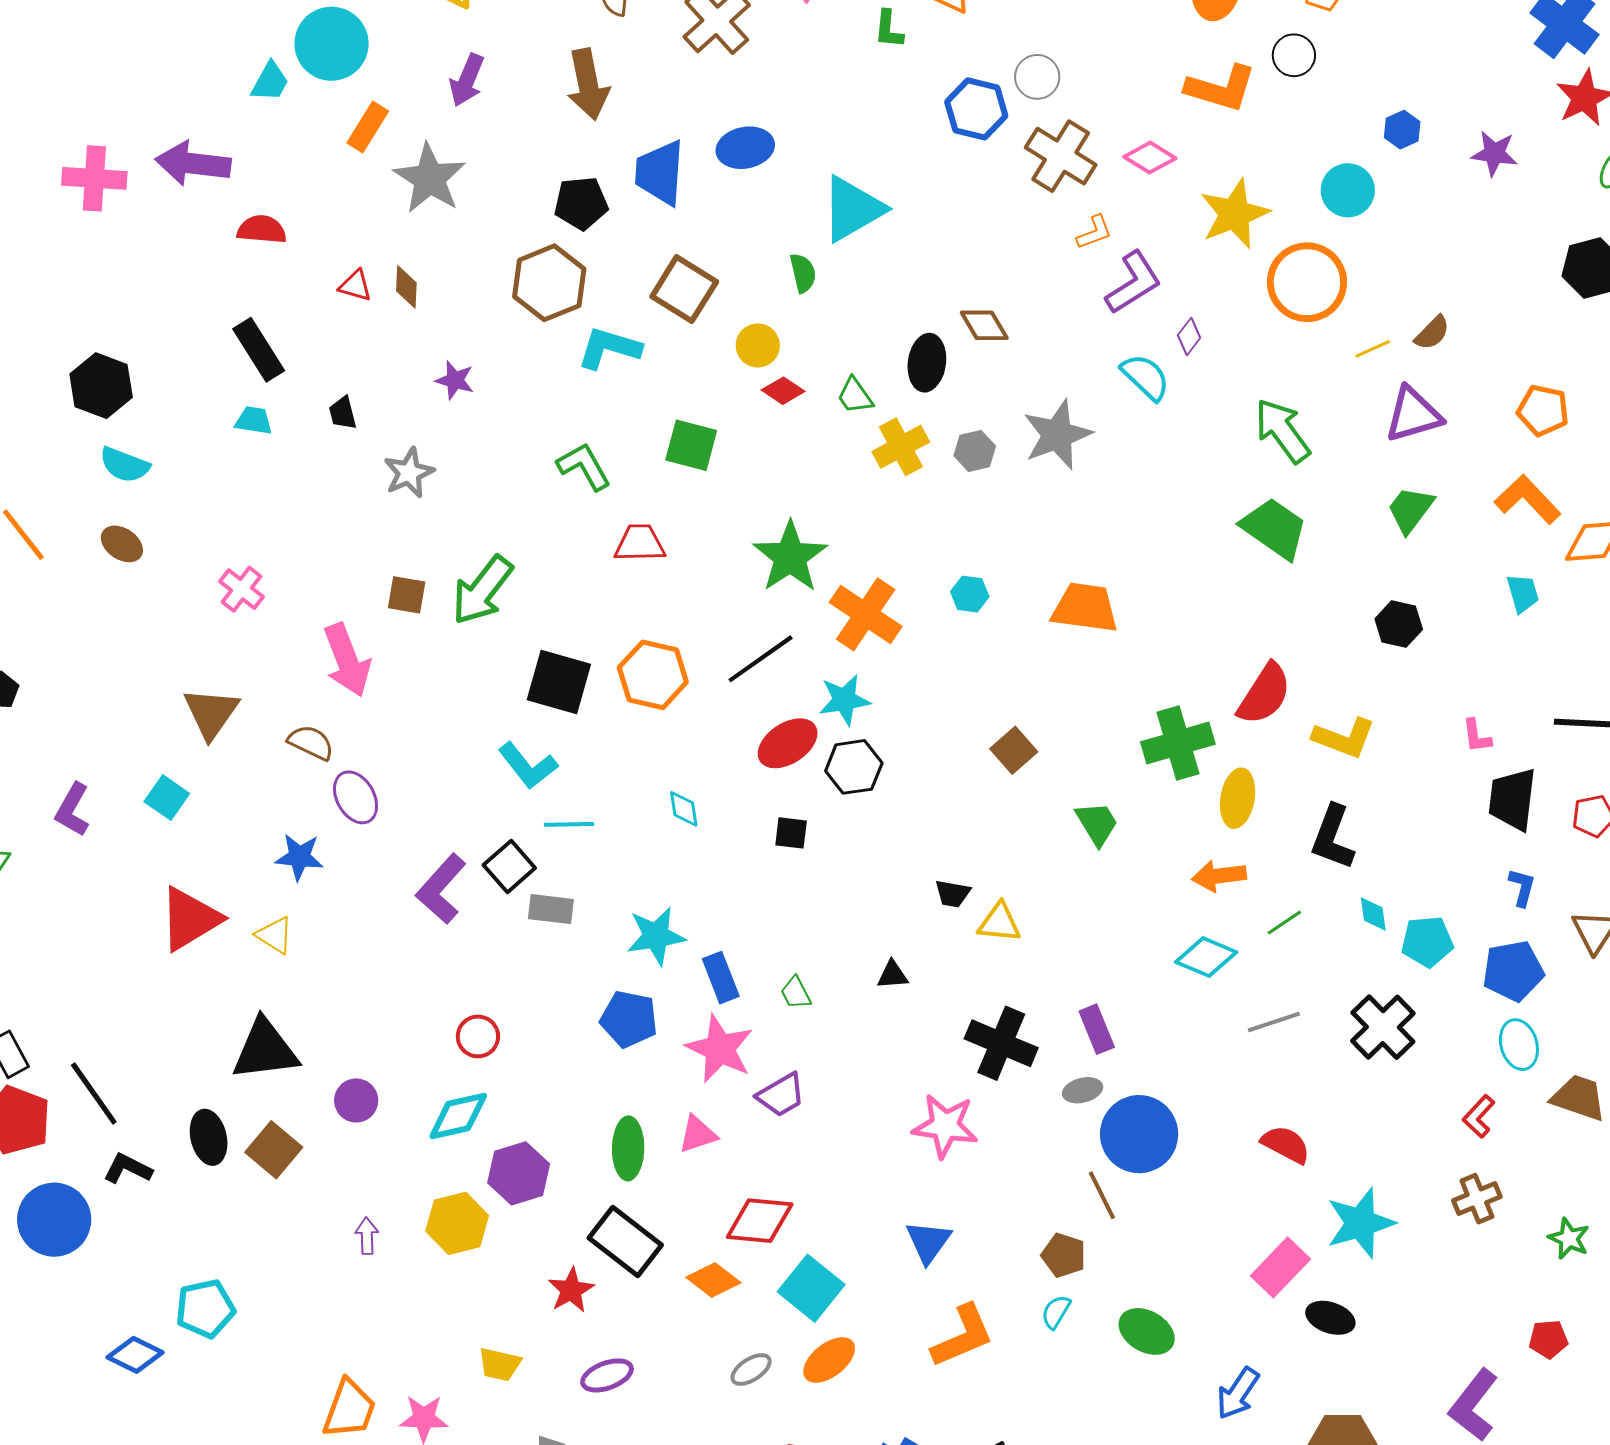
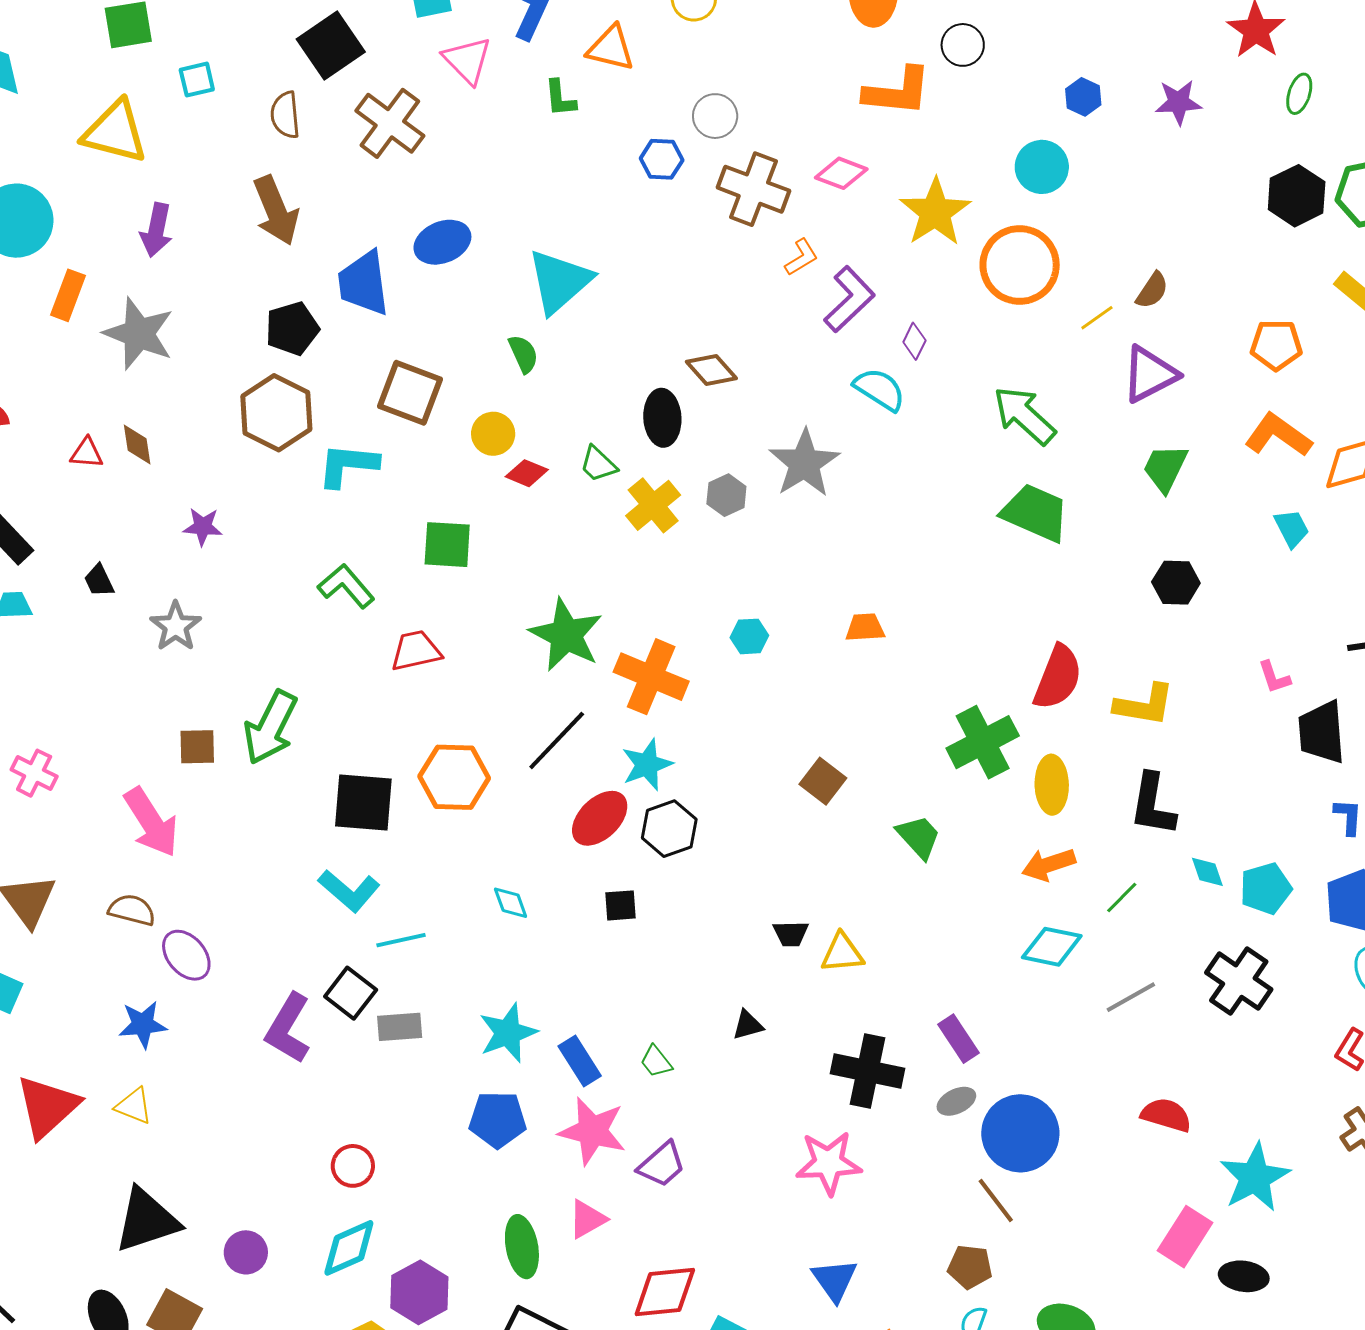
blue hexagon: (976, 109) -> (662, 159), size x0.7
orange trapezoid: (1085, 608) -> (865, 627), size x0.6

